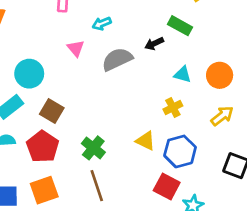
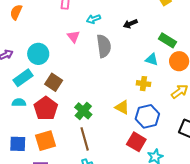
green rectangle: (180, 26) -> (168, 40), moved
black arrow: (154, 44) -> (130, 24), moved
gray semicircle: (117, 59) -> (104, 46), turned 105
yellow cross: (173, 108) -> (143, 84), turned 32

